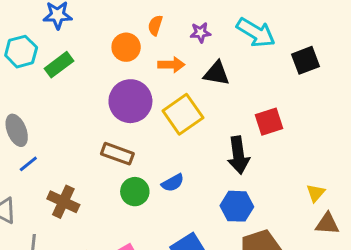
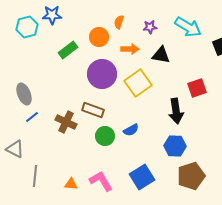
cyan hexagon: (21, 52) -> (27, 27), moved
green rectangle: (59, 65) -> (68, 50), moved
brown cross: (63, 202) -> (66, 122), moved

